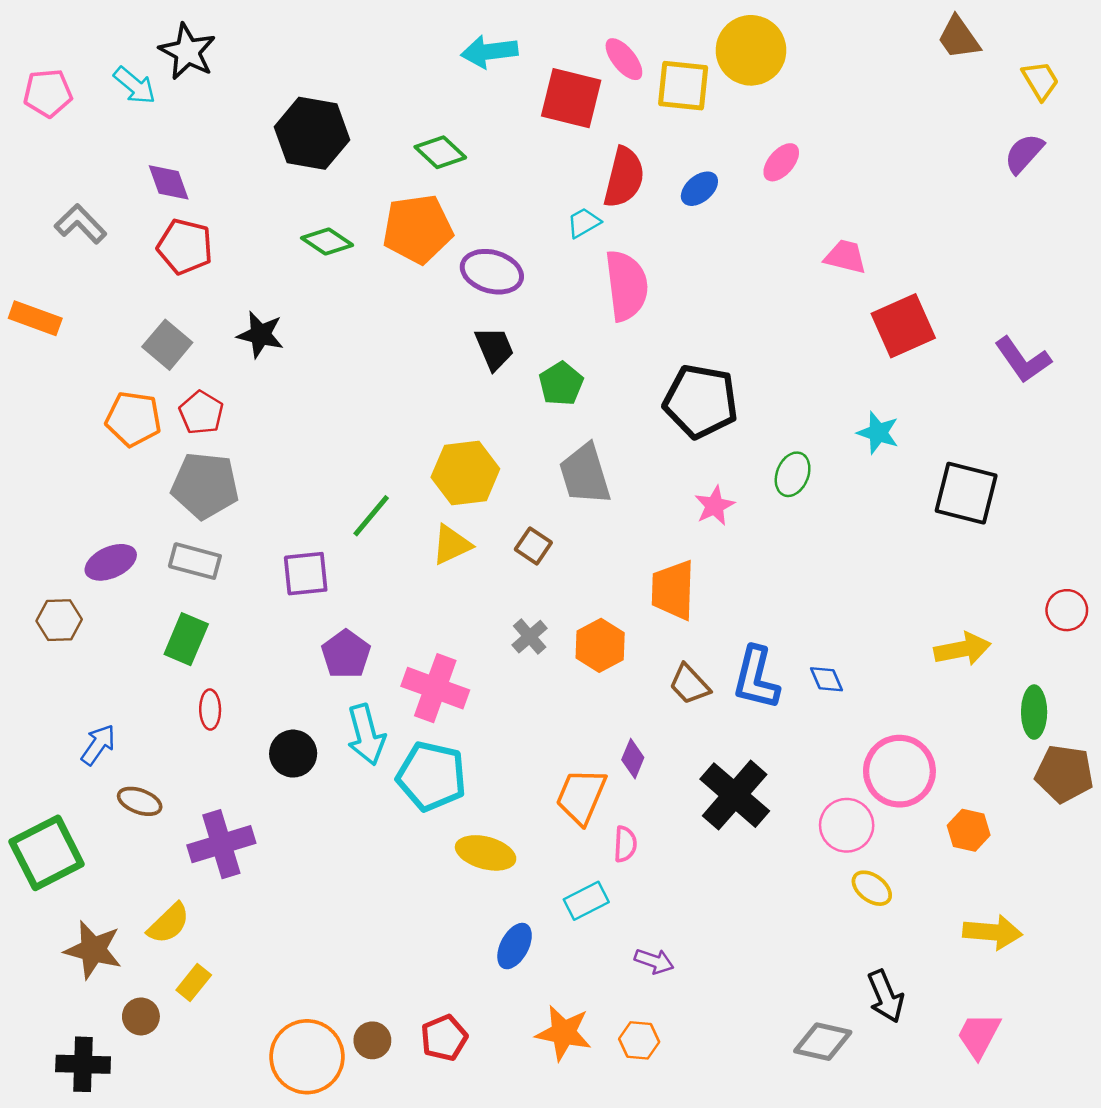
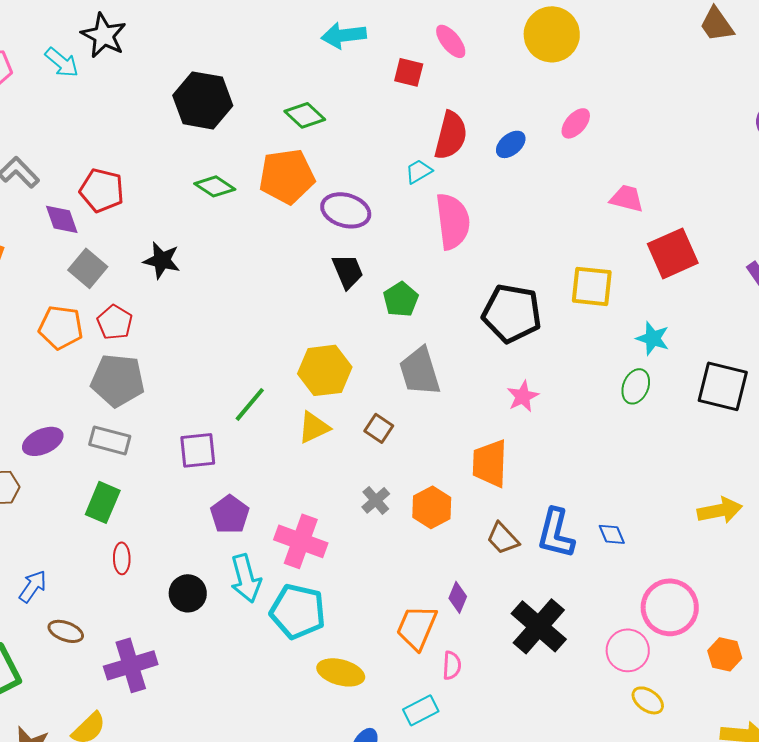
yellow square: (683, 86) -> (592, 286), moved
red square: (571, 98) -> (409, 72), size x0.6
purple diamond: (169, 182) -> (62, 219), moved
green ellipse: (793, 474) -> (636, 386), moved

